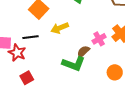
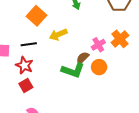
red star: (17, 53) -> (24, 65), moved
orange circle: (115, 72) -> (99, 67), moved

